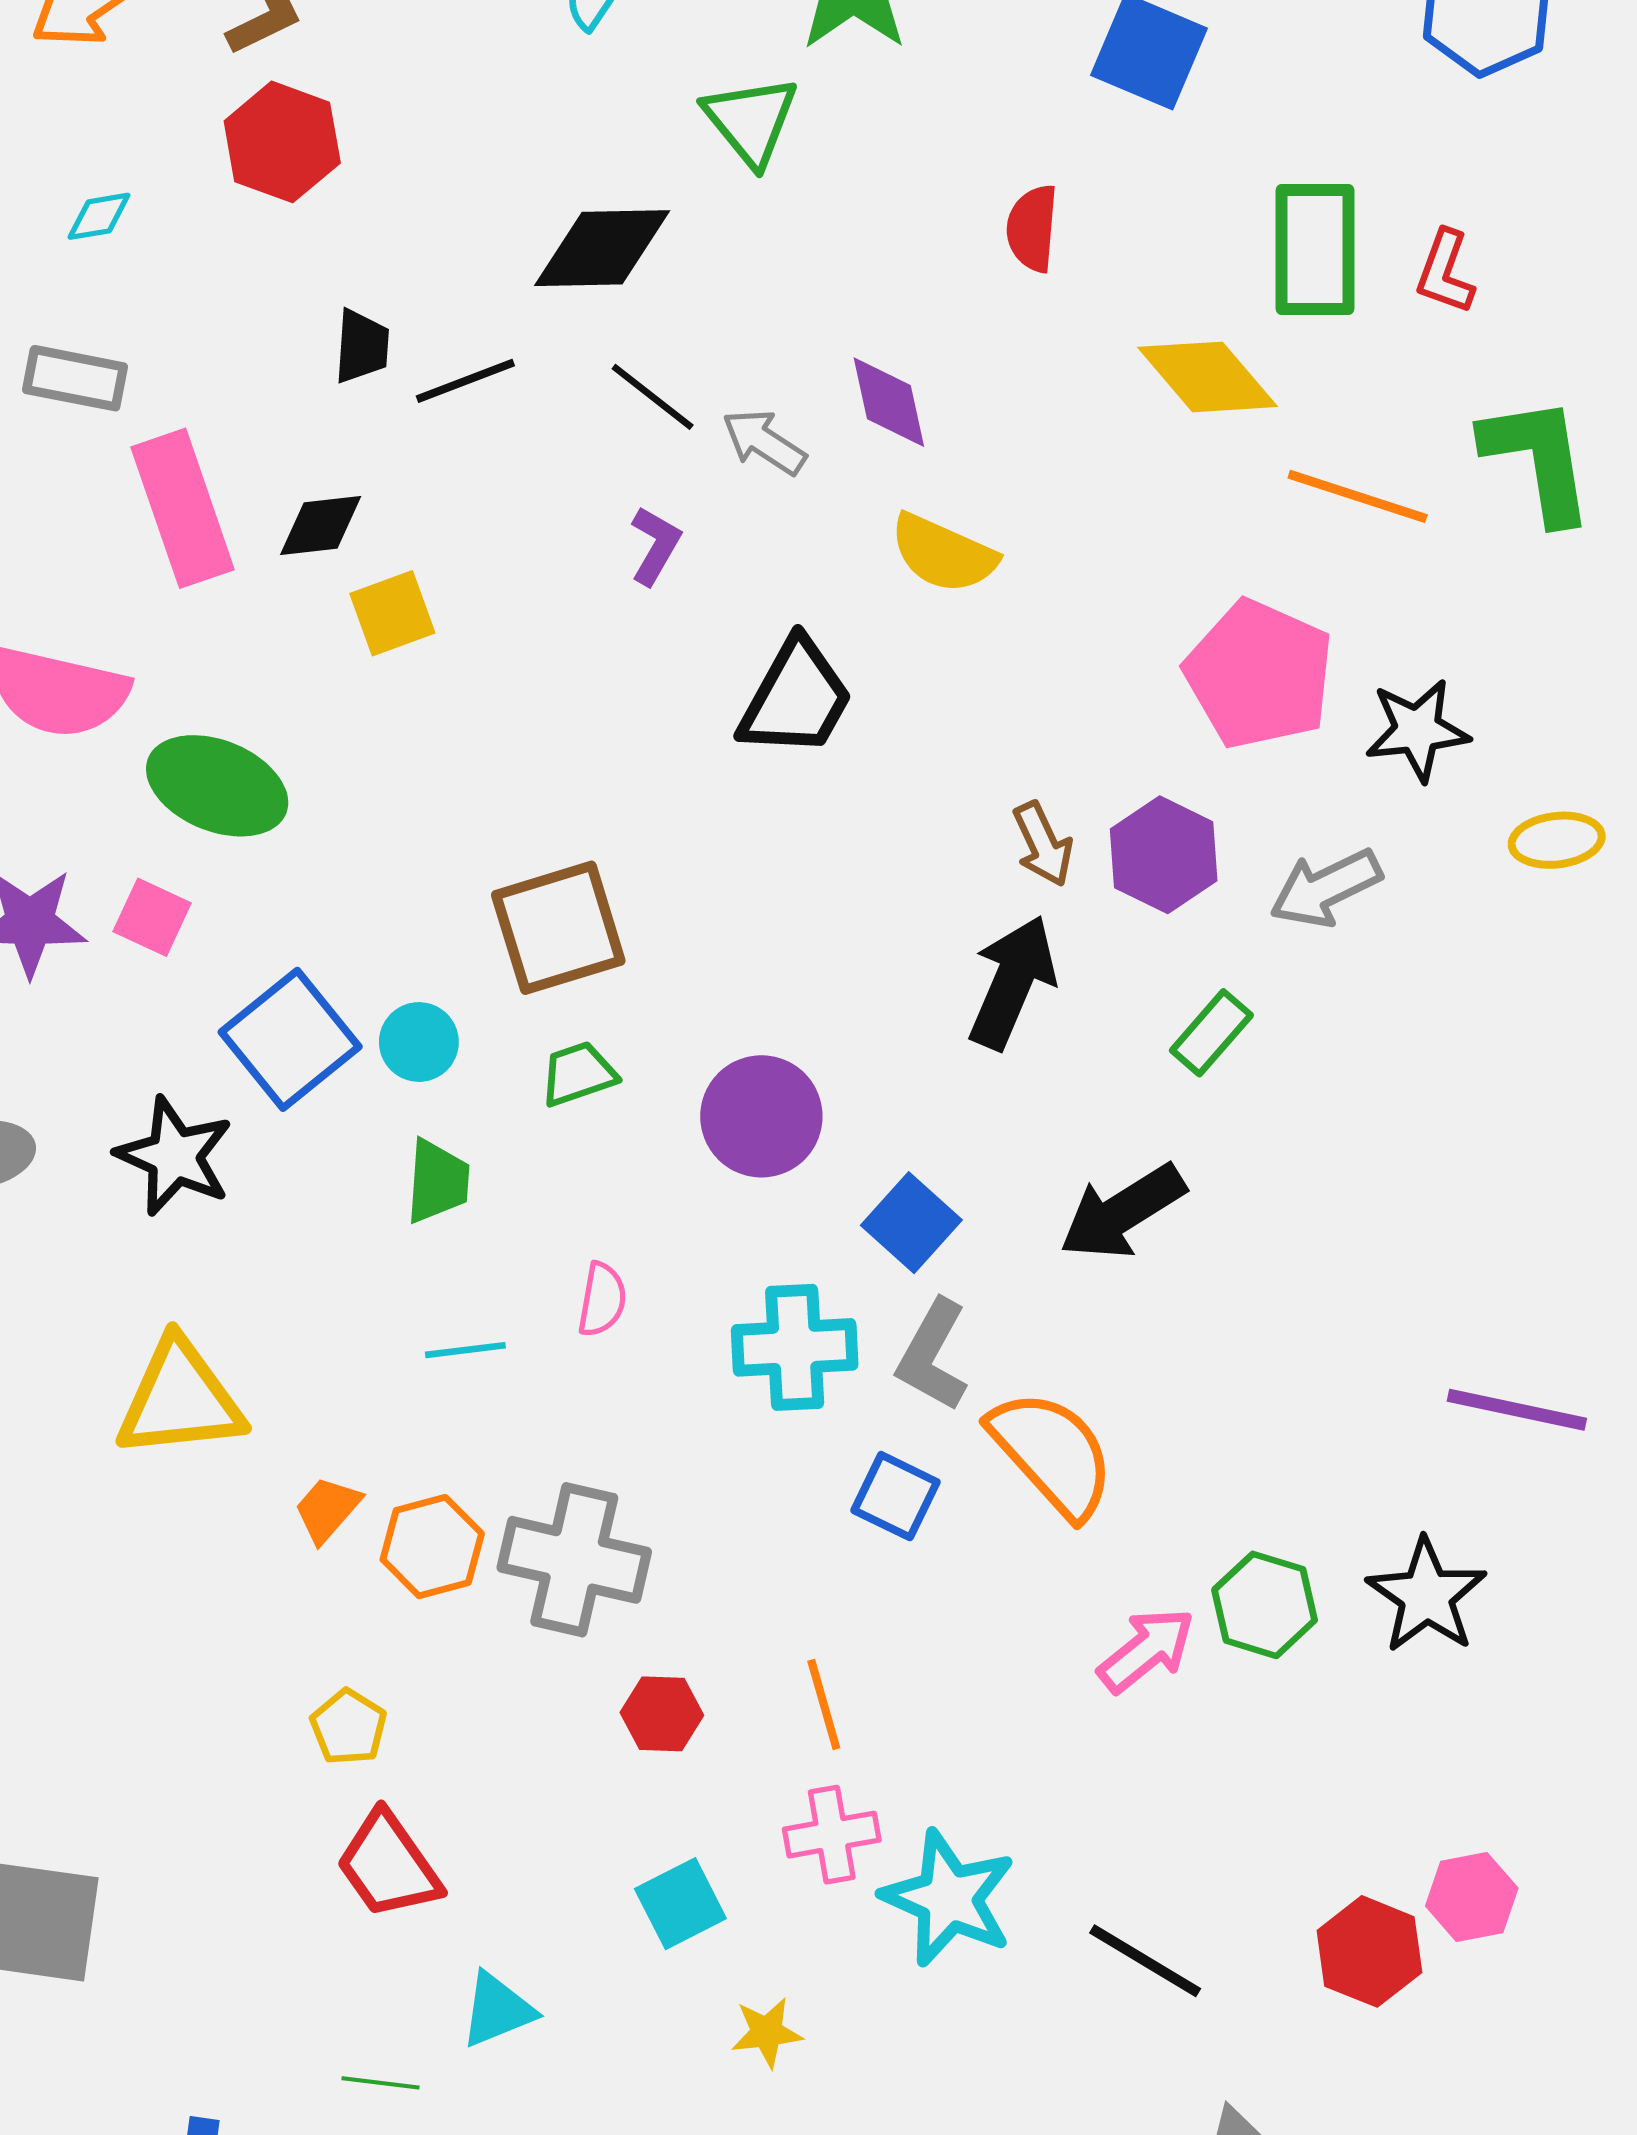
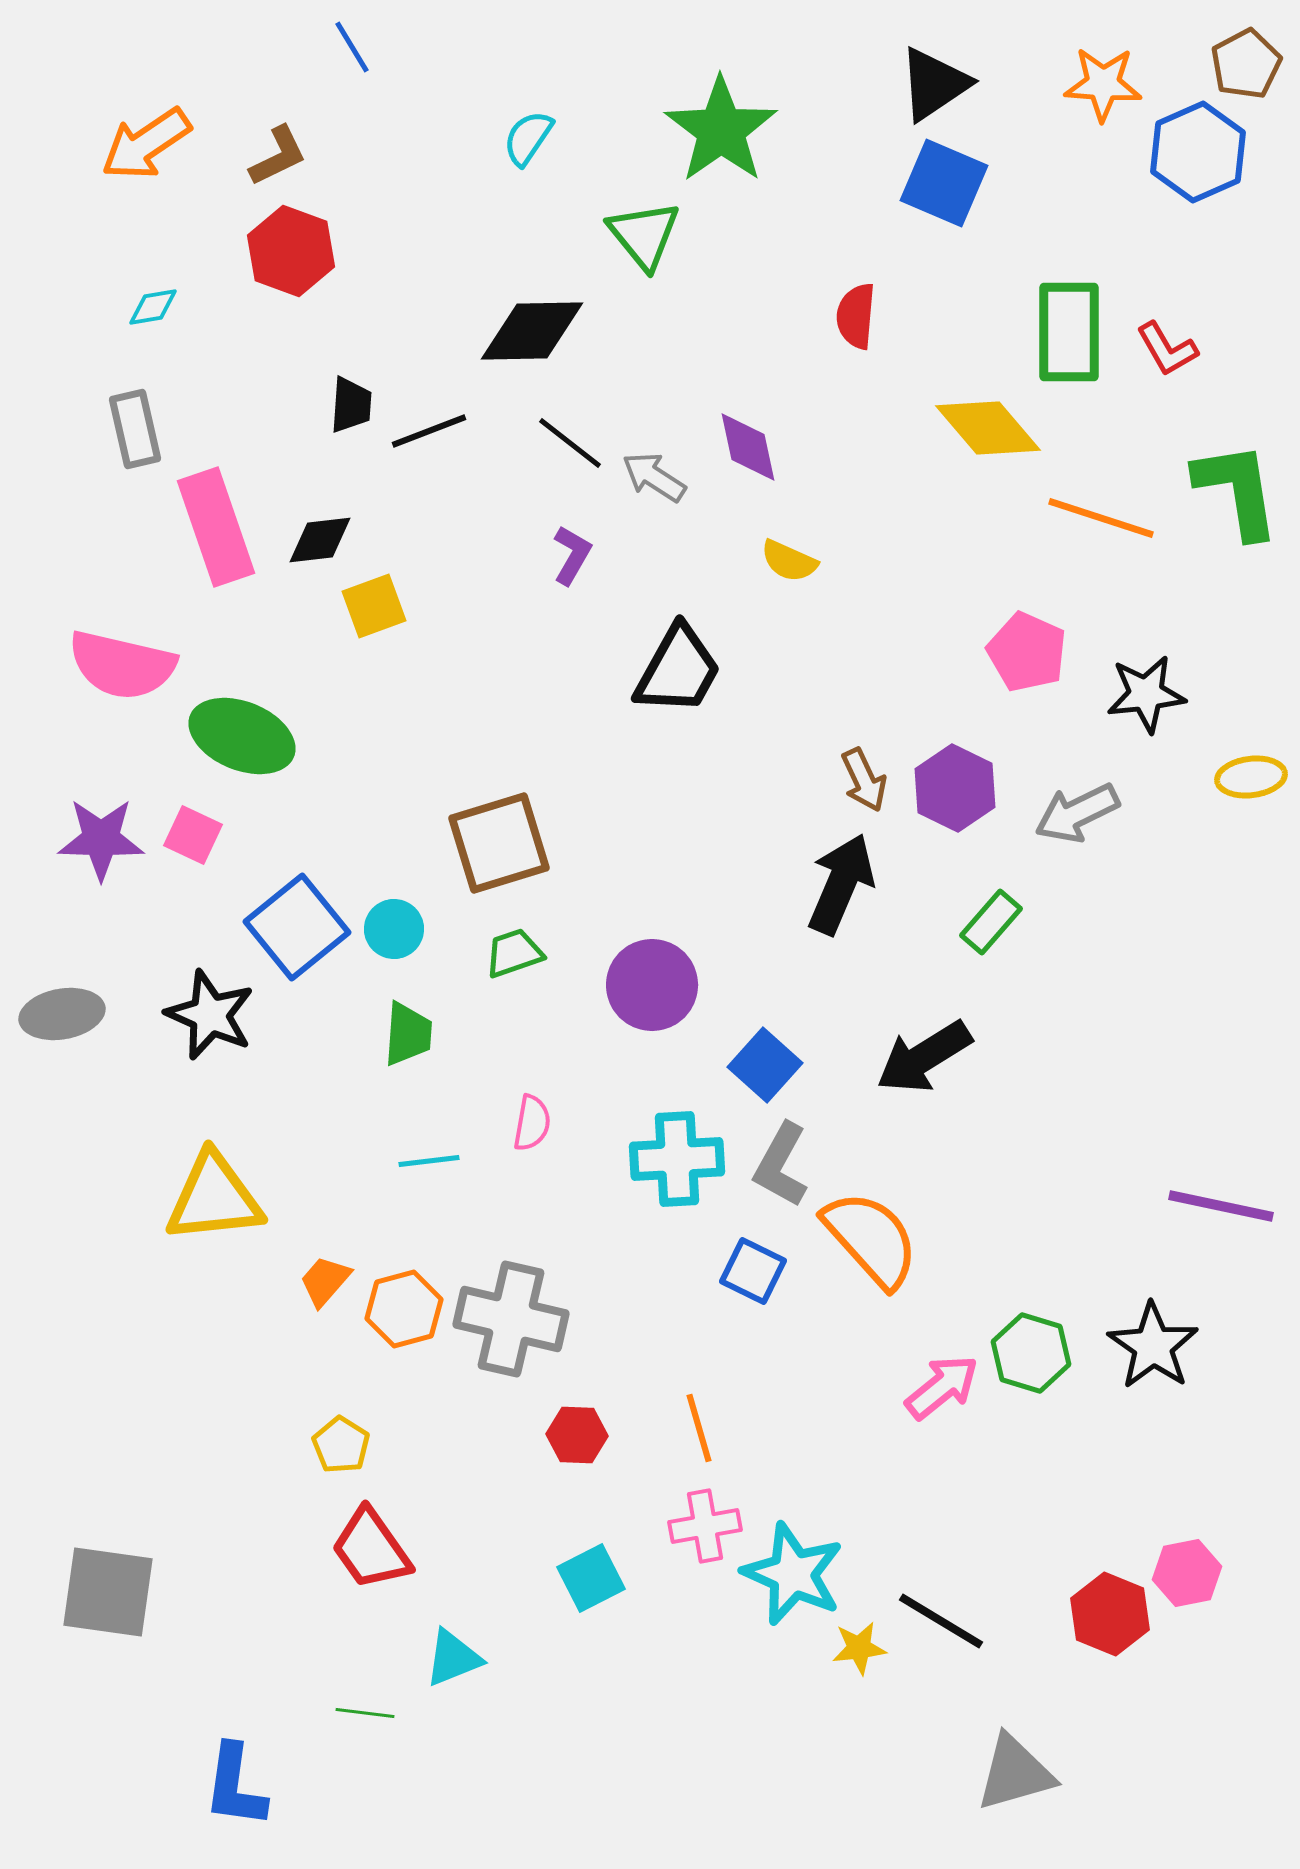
red L-shape: (1445, 272) -> (1167, 349), turned -50
gray rectangle: (75, 378) -> (135, 429), turned 66
yellow semicircle: (943, 553) -> (789, 561), size x0.7
pink pentagon: (1259, 674) -> (1027, 652), size x0.7
yellow star: (767, 2032) -> (859, 1648), moved

